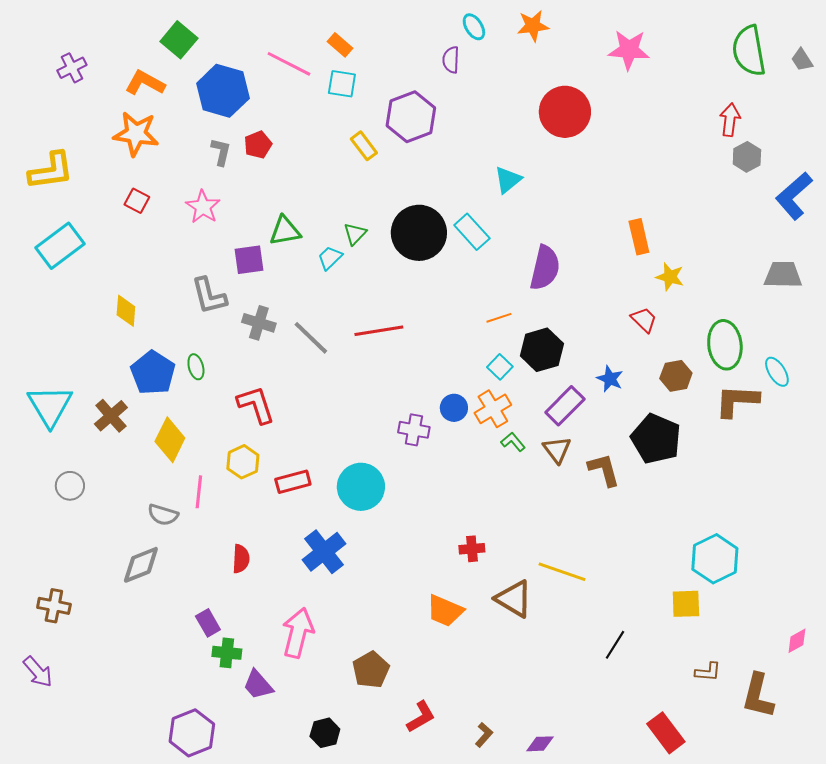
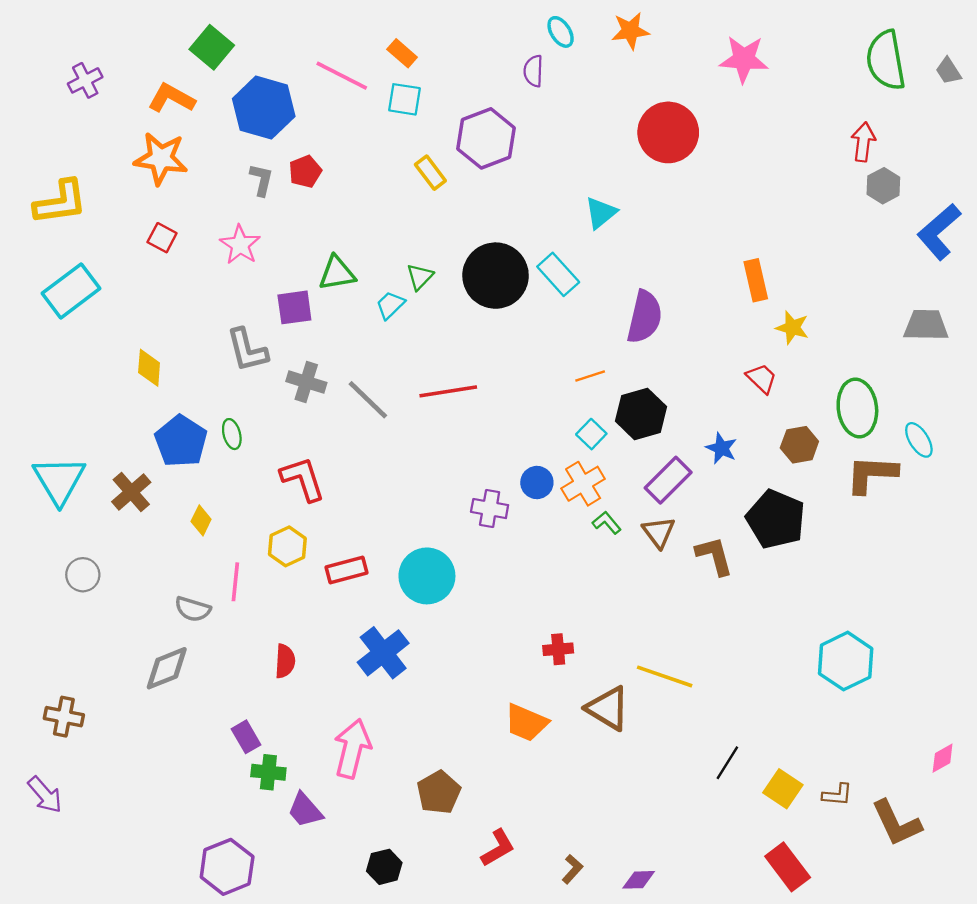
yellow diamond: (170, 440) -> (201, 520), size x0.6
yellow square: (686, 604) -> (783, 789), moved, turned 36
brown L-shape: (758, 696) -> (896, 823), turned -39

